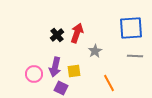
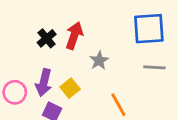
yellow square: (74, 71) -> (70, 88), turned -32

